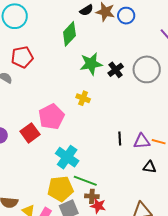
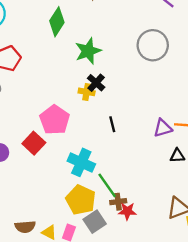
black cross: (116, 70) -> (96, 83), moved
black line: (120, 138) -> (112, 124), moved
green line: (85, 181) -> (107, 185), turned 45
yellow pentagon: (60, 189) -> (81, 200), turned -30

